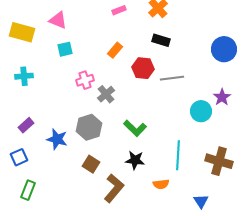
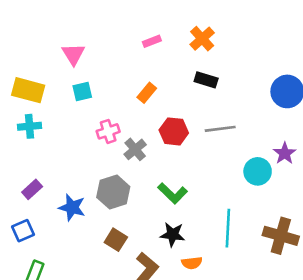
pink triangle: (58, 20) -> (73, 54), turned 36
yellow rectangle: (22, 32) -> (28, 90), moved
red hexagon: (143, 68) -> (174, 131), moved
orange semicircle: (161, 184) -> (192, 263), moved

